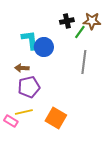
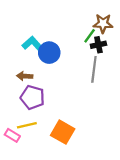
black cross: (67, 21) -> (98, 45), moved
cyan L-shape: (30, 40) -> (34, 45), turned -35
purple pentagon: (29, 87) -> (32, 97), turned 30

